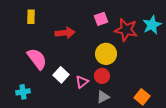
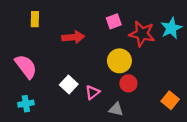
pink semicircle: (37, 59) -> (26, 66), moved
red circle: (102, 76) -> (128, 83), moved
gray triangle: (103, 97) -> (116, 109), turned 40
orange square: (142, 97) -> (170, 100), moved

